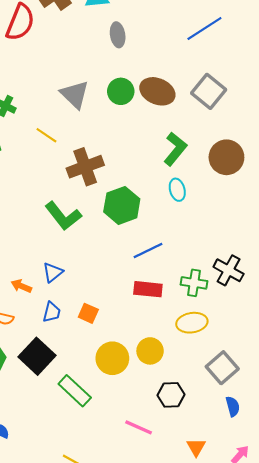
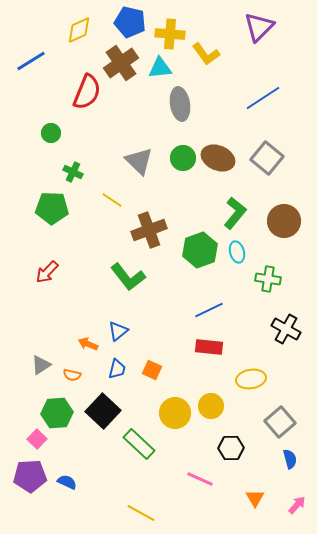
gray ellipse: (118, 35) -> (180, 104), size x1.4
green hexagon: (122, 205) -> (200, 250), moved
green cross: (194, 283) -> (268, 279), moved

